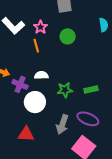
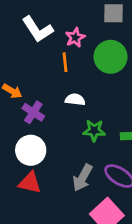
green circle: (68, 36) -> (111, 57), size x1.5
white semicircle: (41, 75) -> (75, 100), moved
white circle: (35, 102) -> (31, 150), moved

